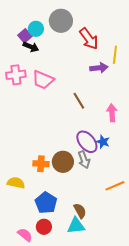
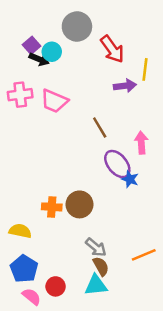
cyan circle: (36, 29) -> (52, 52), moved
purple ellipse: (87, 142) -> (117, 164), moved
gray arrow: (84, 160) -> (96, 247), moved, turned -30
orange line: (115, 186) -> (144, 255), moved
blue pentagon: (46, 203) -> (24, 269), moved

